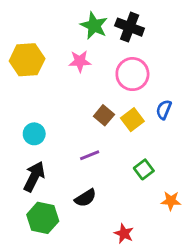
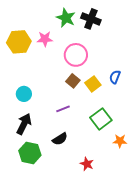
pink star: (80, 61) -> (45, 39), moved
pink circle: (132, 74) -> (76, 55), moved
green square: (144, 169) -> (101, 119), size x1.5

